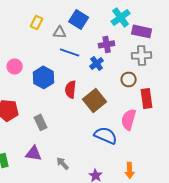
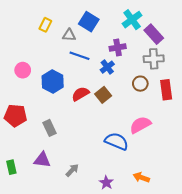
purple rectangle: (142, 31) -> (154, 34), turned 36
red semicircle: (71, 89) -> (80, 94), turned 54
red rectangle: (147, 98) -> (166, 90), moved
brown square: (95, 100) -> (103, 95), moved, size x0.7
pink semicircle: (129, 119) -> (140, 125), turned 45
gray arrow: (63, 163) -> (72, 170), turned 88
orange arrow: (130, 170) -> (141, 177), turned 112

